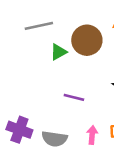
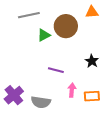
purple cross: (19, 130) -> (14, 95), turned 30
pink arrow: (92, 135) -> (72, 90), moved

